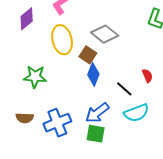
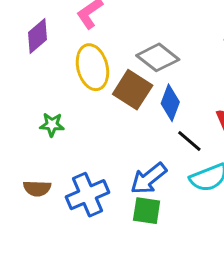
brown square: (88, 55) -> (133, 90), size x1.4
blue diamond: (93, 74) -> (170, 103), moved
green star: (35, 77) -> (52, 125), size x0.7

